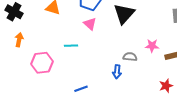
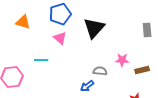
blue arrow: (117, 72) -> (87, 86), turned 48

